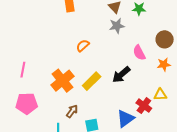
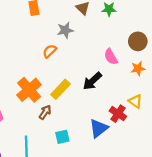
gray star: (117, 26) -> (65, 30), moved
yellow triangle: (160, 95) -> (135, 101), turned 40
brown arrow: (72, 111) -> (45, 112), moved

